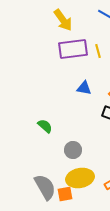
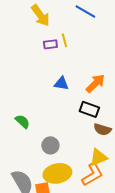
purple rectangle: (73, 49) -> (50, 44), size x0.5
yellow line: (98, 51) -> (64, 40), moved

